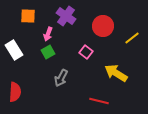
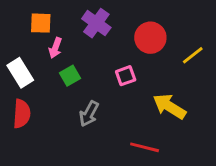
pink arrow: (48, 34) -> (55, 48), moved
pink square: (86, 52) -> (126, 76), turned 32
red semicircle: (15, 92) -> (22, 114), moved

